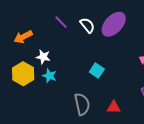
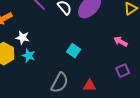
gray semicircle: (82, 104) -> (60, 83), turned 40

